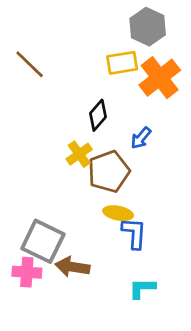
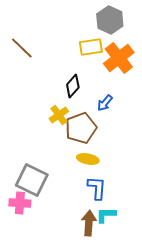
blue L-shape: (134, 233) -> (97, 188), moved
brown arrow: (72, 267) -> (89, 223), moved, turned 85

